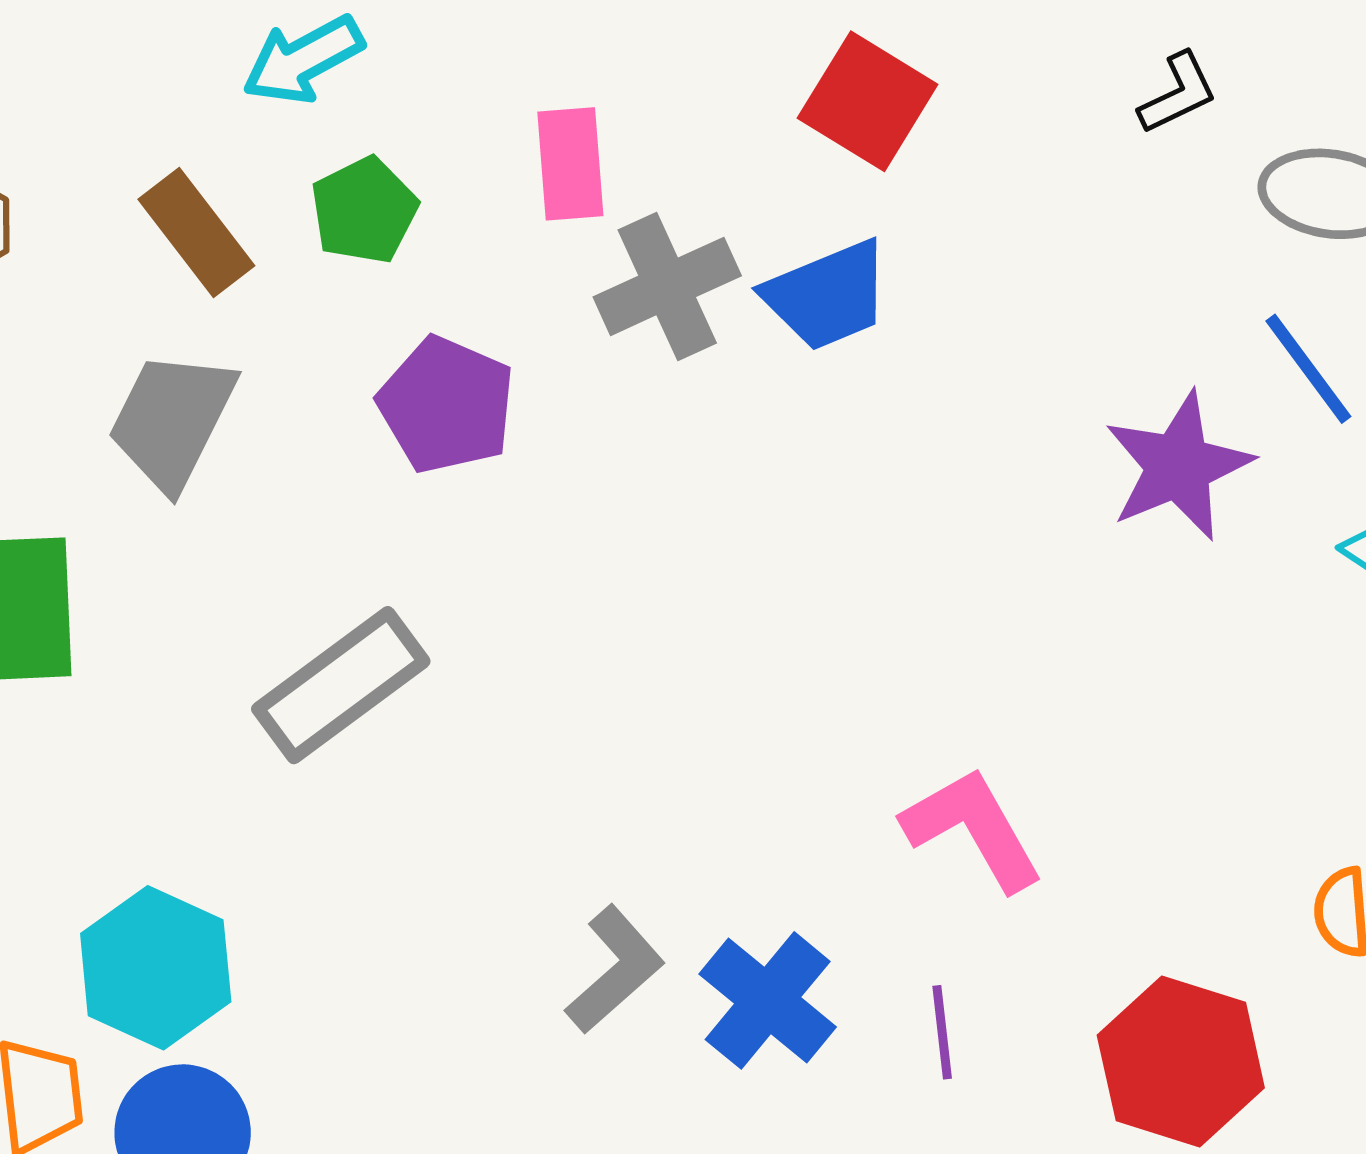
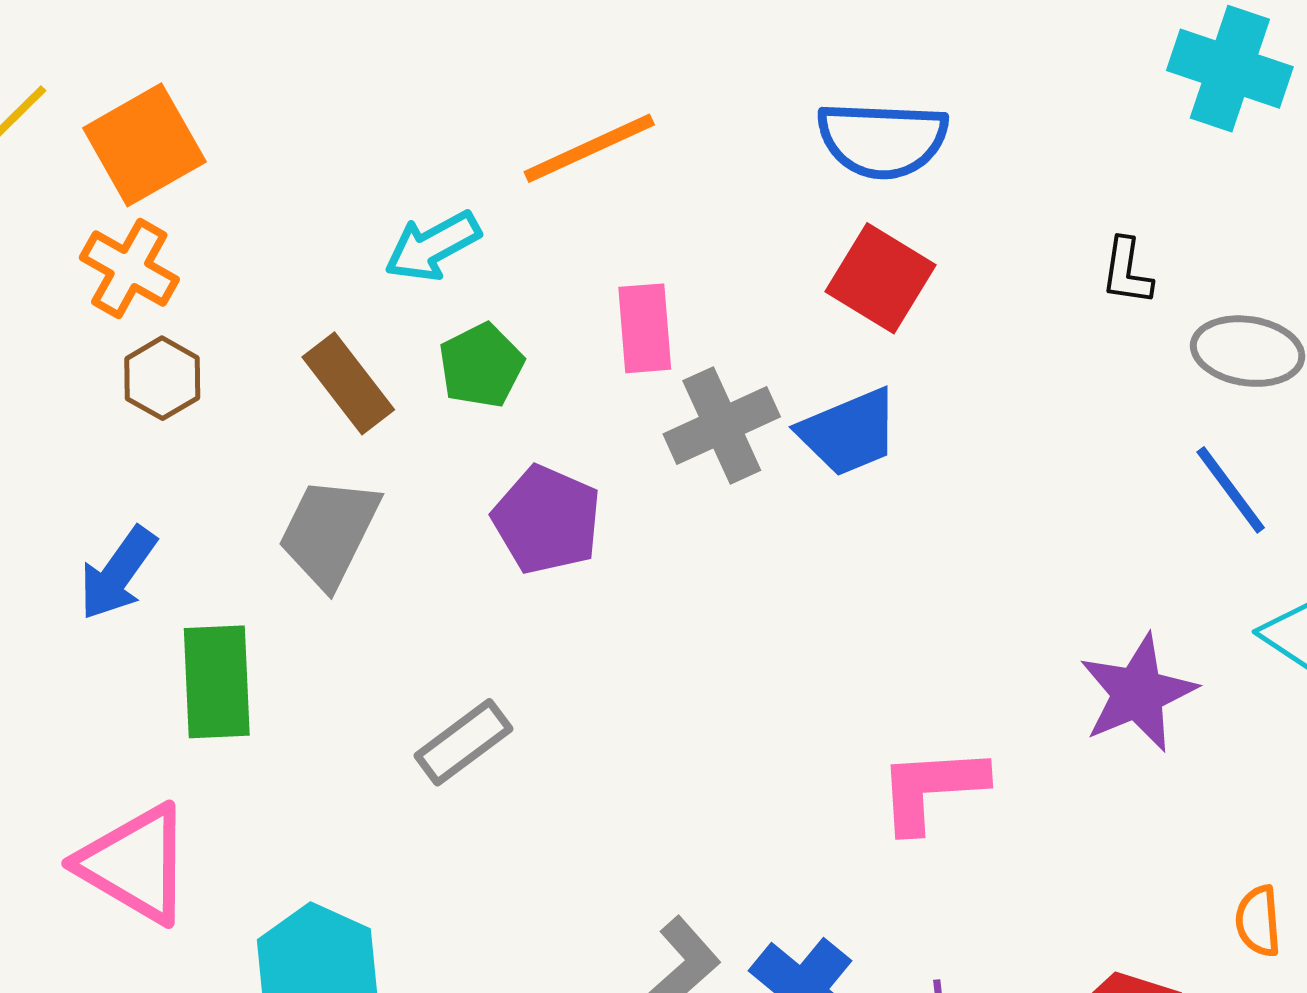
black L-shape: (1178, 93) -> (1127, 272), turned 124
purple star: (1178, 466) -> (1138, 693), moved
gray rectangle: (341, 685) -> (463, 742), size x0.7
pink L-shape: (973, 829) -> (932, 789), moved, turned -64

